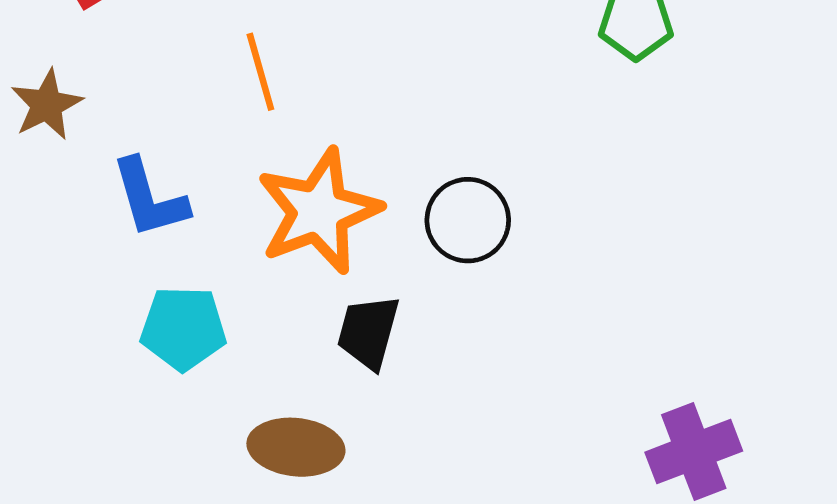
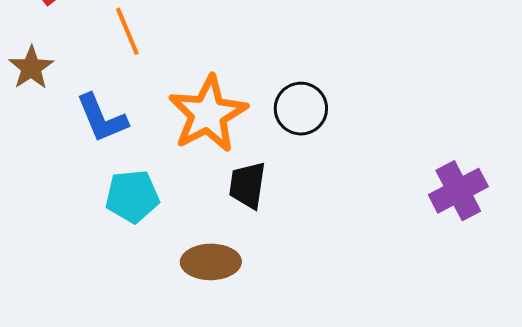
orange line: (260, 72) -> (127, 31), moved
purple cross: (694, 452) -> (458, 191), moved

